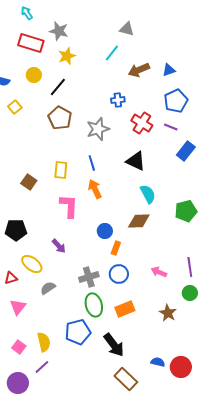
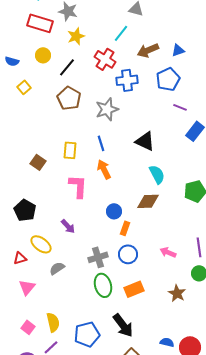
blue cross: (118, 100) -> (127, 80), size x1.5
blue pentagon: (176, 101) -> (168, 79), moved
red cross: (142, 123) -> (105, 59), moved
black pentagon: (16, 230) -> (25, 210), turned 30
blue pentagon: (78, 332) -> (87, 334), moved

